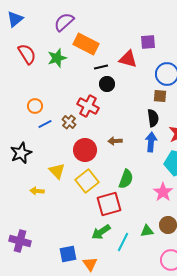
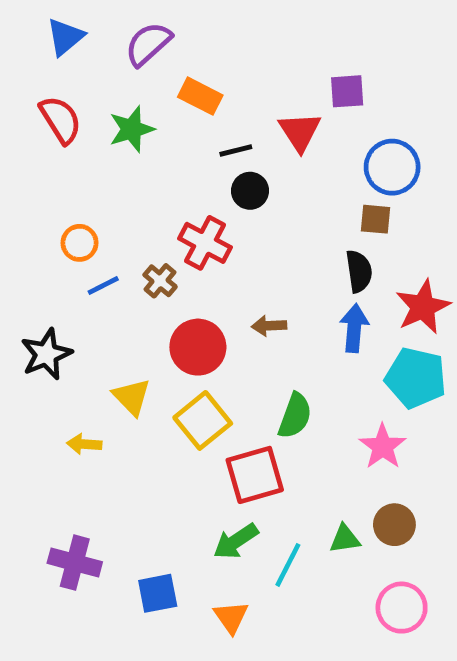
blue triangle: (15, 19) -> (65, 37), moved
orange rectangle: (86, 44) -> (200, 96), size x0.7
red triangle: (128, 59) -> (300, 132), turned 42
purple cross: (20, 241) -> (75, 563), moved
orange triangle: (90, 264) -> (231, 617), moved

